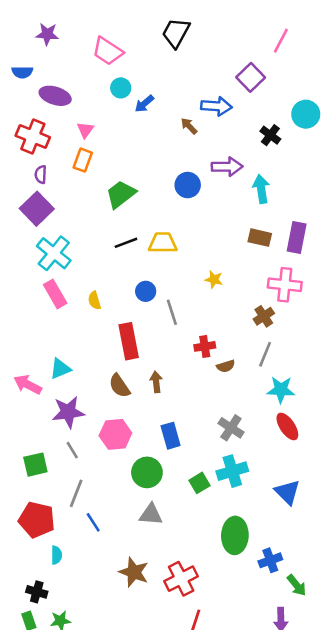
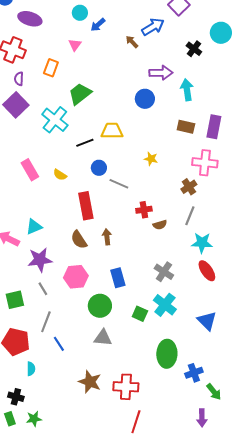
blue arrow: (217, 106) -> (153, 27), turned -35
pink triangle: (85, 130) -> (75, 45), moved
blue circle: (188, 185) -> (145, 99), moved
black line: (126, 243) -> (85, 143), moved
cyan cross: (54, 253) -> (55, 120), moved
yellow semicircle: (94, 301) -> (60, 175), turned -40
gray line: (172, 312) -> (119, 184), turned -48
cyan cross: (232, 471) -> (165, 305), turned -35
green square: (199, 483) -> (140, 314), turned -35
red cross: (181, 579) -> (126, 387), turned 30

